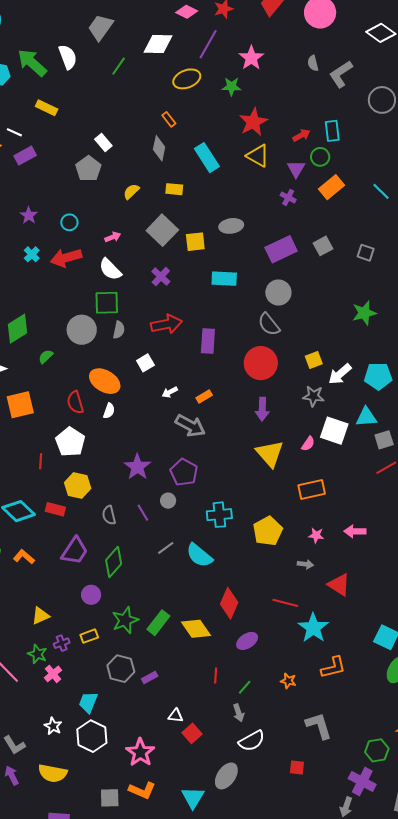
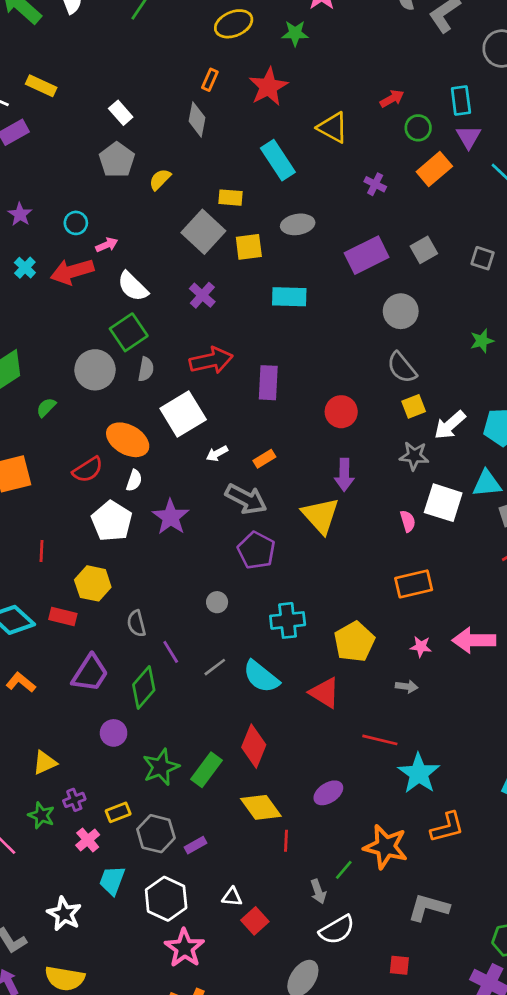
yellow rectangle: (47, 108) -> (41, 86), moved
orange rectangle: (169, 119) -> (210, 80), turned 63
red star: (253, 122) -> (268, 87), moved
cyan rectangle: (332, 131) -> (461, 100), moved
cyan rectangle: (207, 158) -> (278, 160), moved
gray pentagon: (88, 169) -> (117, 160), moved
purple triangle: (296, 169) -> (469, 137), moved
yellow rectangle: (174, 189) -> (230, 198), moved
pink arrow: (113, 237) -> (107, 245), moved
gray circle: (278, 293) -> (401, 311), moved
green square: (107, 303) -> (129, 332), turned -32
green star: (364, 313) -> (482, 341), size x0.7
gray semicircle: (269, 324) -> (402, 368), moved
white square: (145, 363) -> (183, 414), size x1.8
red circle: (261, 363) -> (341, 412), size x0.7
red semicircle: (75, 402) -> (88, 470), turned -105
white pentagon: (70, 442) -> (112, 521), moved
pink semicircle: (308, 444) -> (408, 521), turned -49
yellow triangle: (270, 454) -> (321, 515), moved
purple star: (137, 467) -> (171, 517), moved
purple pentagon: (184, 472) -> (256, 550), moved
purple line: (143, 513) -> (171, 652), moved
pink arrow: (355, 531) -> (474, 640), size x1.4
red triangle: (339, 585) -> (325, 693), moved
red diamond: (229, 603) -> (254, 746), moved
yellow diamond: (196, 629) -> (261, 807), moved
yellow rectangle: (89, 636) -> (118, 812), moved
pink cross: (53, 674) -> (88, 840), moved
orange star: (288, 681) -> (386, 847), size x2.0
green line: (245, 687) -> (344, 870), moved
white star: (53, 726) -> (64, 914), size x1.4
gray L-shape: (319, 726) -> (428, 907), turned -56
white hexagon: (92, 736) -> (166, 899), moved

